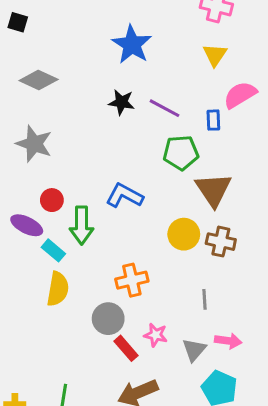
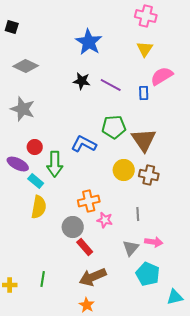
green pentagon: (181, 153) -> (114, 127), moved
pink star: (156, 335) -> (105, 220), moved

